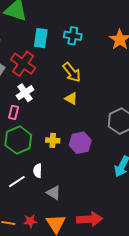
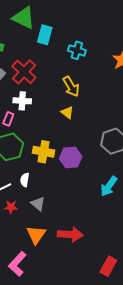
cyan rectangle: (41, 38) -> (45, 35), moved
white cross: (25, 93) -> (22, 101), turned 30
yellow cross: (53, 140) -> (44, 152), size x1.5
red star: (30, 221) -> (11, 207), moved

